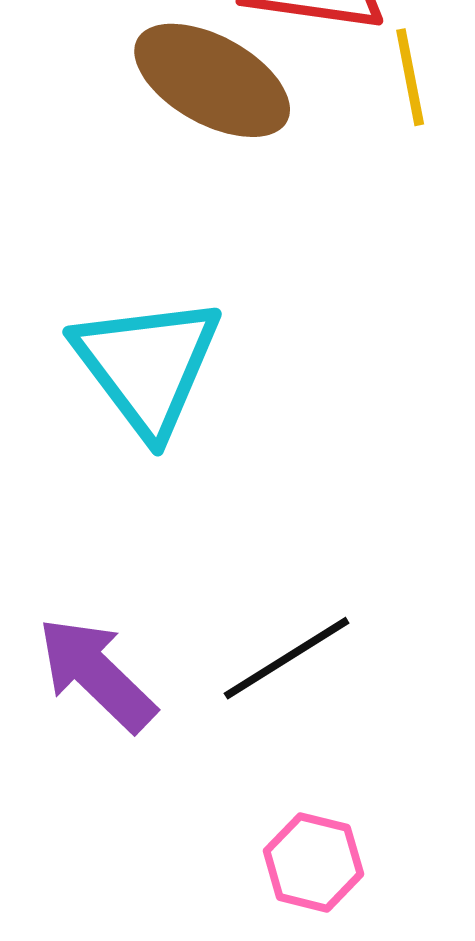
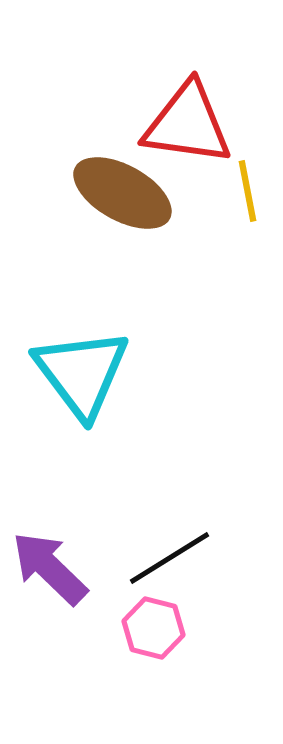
pink hexagon: (313, 862) -> (153, 628), moved

